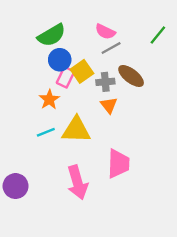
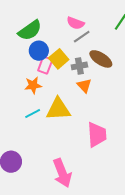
orange star: (49, 99) -> (33, 85), turned 30
pink arrow: (77, 182) -> (62, 173), moved

